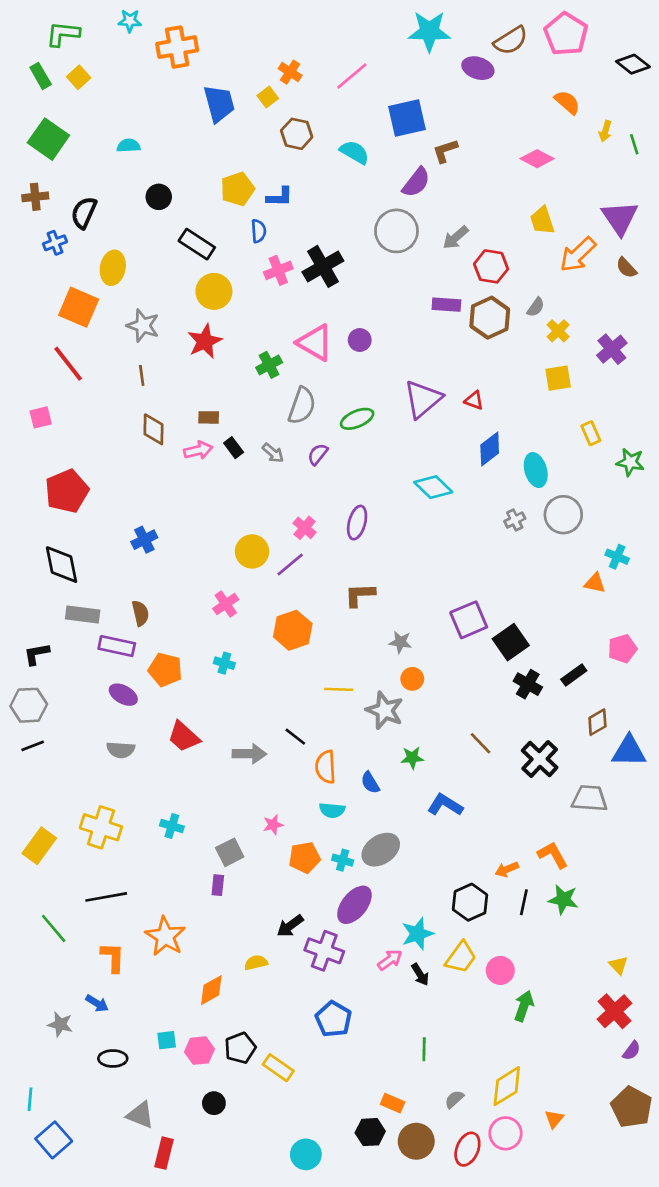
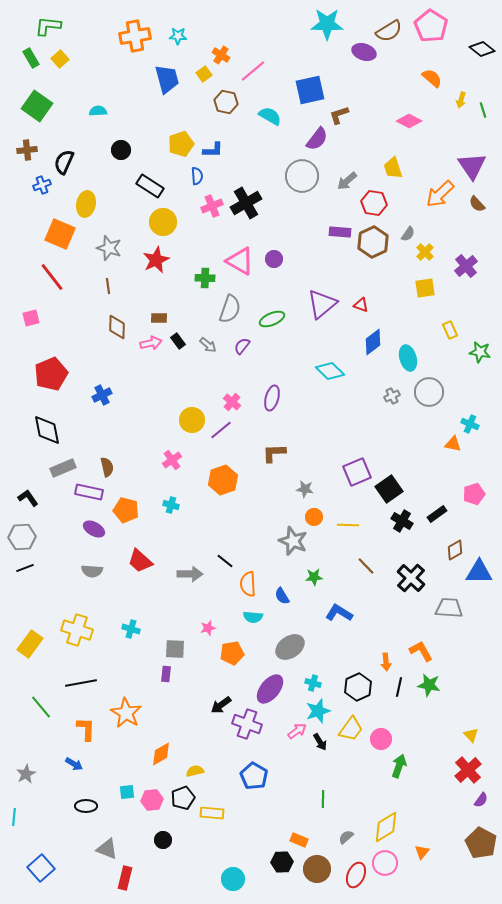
cyan star: (130, 21) -> (178, 36), moved
pink line: (352, 76) -> (253, 71), moved
yellow trapezoid: (542, 220) -> (393, 168), moved
green cross: (269, 365) -> (205, 278), turned 30
blue cross: (144, 540) -> (102, 395), moved
gray rectangle: (83, 615) -> (63, 468), turned -30
black L-shape: (37, 654) -> (28, 498), turned 65
yellow line: (339, 689) -> (348, 525), moved
gray square: (230, 852) -> (175, 649), turned 30
cyan cross: (343, 860) -> (313, 683), moved
orange arrow: (507, 869) -> (386, 662), turned -72
yellow semicircle: (256, 963) -> (195, 771), moved
gray star: (60, 1024) -> (26, 774), moved, turned 30
yellow rectangle: (278, 1068) -> (212, 813), turned -30
cyan line: (30, 1099) -> (14, 817), moved

